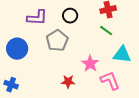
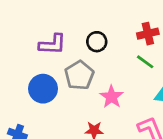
blue circle: (17, 49) -> (43, 89), moved
pink star: (90, 64) -> (112, 97), moved

